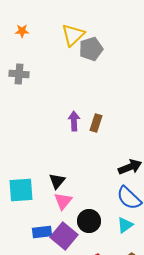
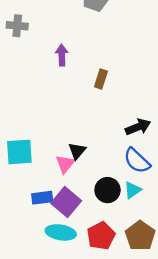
purple arrow: (74, 121) -> (62, 55), moved
black triangle: (57, 181) -> (77, 151), moved
black circle: (89, 221) -> (108, 190), moved

